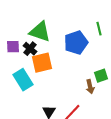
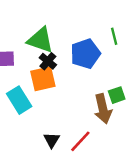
black cross: (30, 49) -> (48, 61), moved
brown arrow: (90, 87) -> (103, 109), size x1.6

